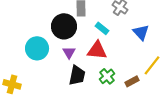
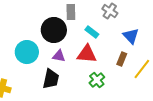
purple triangle: (69, 52) -> (59, 56), turned -48
black trapezoid: (77, 75) -> (51, 79), moved
brown rectangle: (132, 81) -> (122, 59), moved, turned -40

